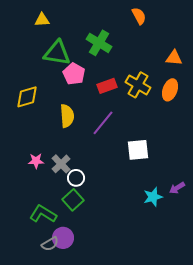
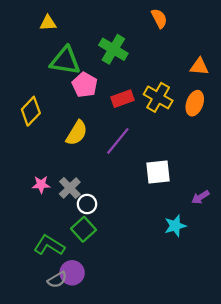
yellow diamond: (27, 97) -> (31, 111), turned -30
yellow semicircle: (67, 116) -> (77, 133), turned 35
purple arrow: (177, 188) -> (200, 197), moved

